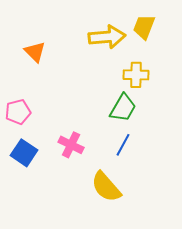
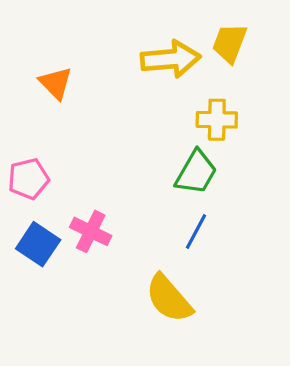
pink cross: (71, 145) -> (91, 231), moved

